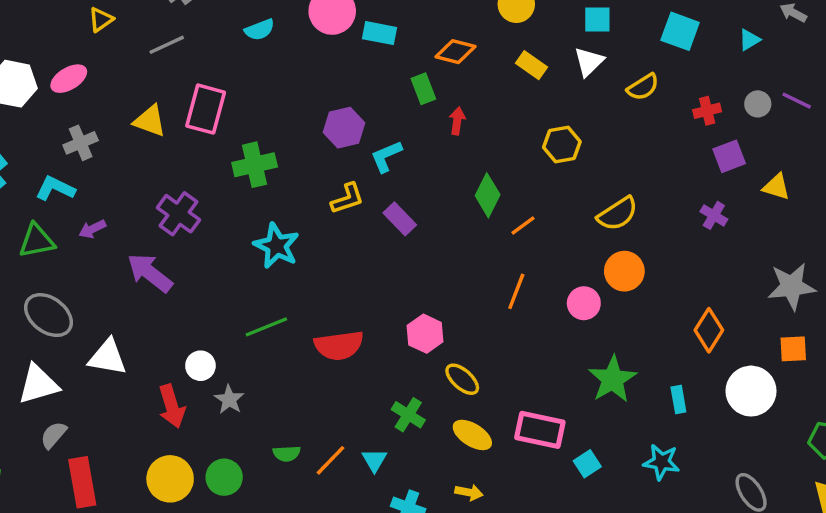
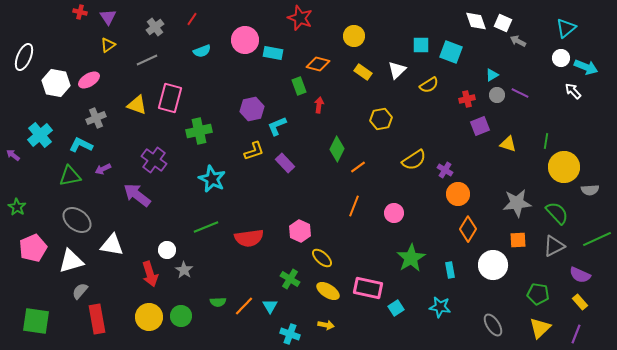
cyan square: (597, 20) -> (421, 45), moved
cyan triangle: (749, 40) -> (492, 75), moved
purple cross: (714, 215) -> (445, 170), moved
orange circle: (624, 271) -> (458, 194), moved

